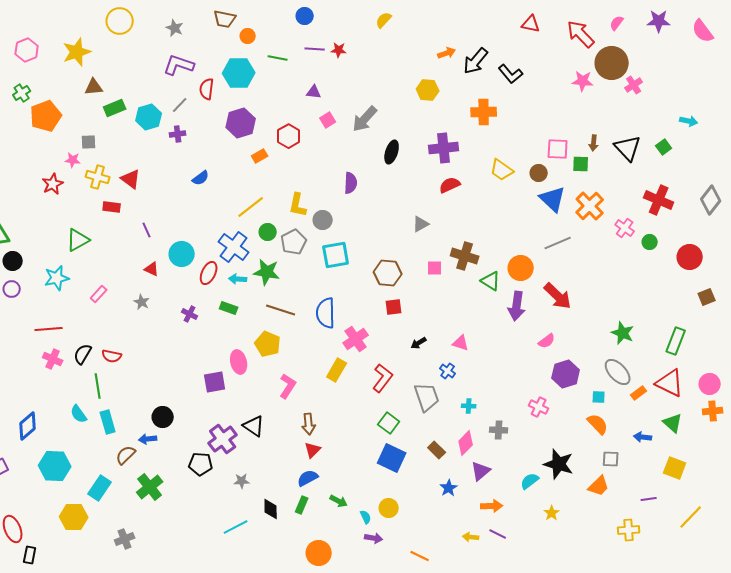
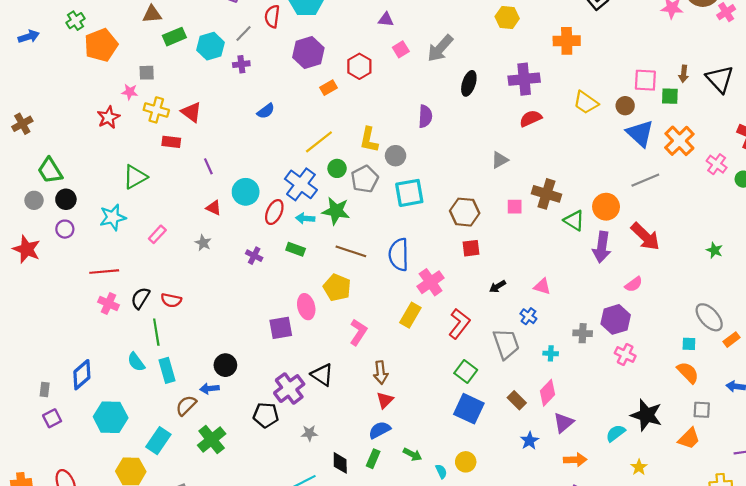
green star: (623, 333) -> (714, 250), moved, size x0.7
purple hexagon: (566, 374) -> (616, 319), moved
gray cross: (499, 430) -> (583, 333), moved

